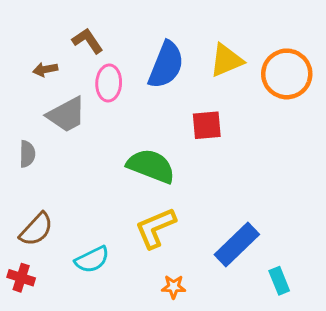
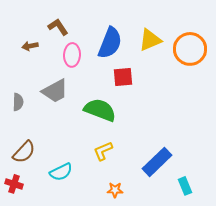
gray trapezoid: (66, 115) -> (55, 91), moved
red square: (207, 125) -> (123, 77), moved
yellow L-shape: (155, 228) -> (103, 151), size x0.7

